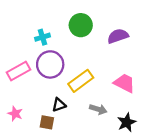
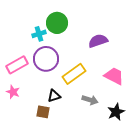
green circle: (81, 25) -> (57, 23), moved
purple semicircle: (118, 36) -> (98, 41), moved
pink star: (15, 114) -> (13, 92), moved

